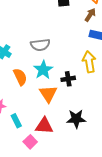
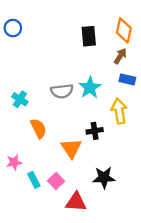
cyan star: (43, 70) -> (90, 88), moved
red triangle: (44, 126) -> (76, 202), moved
pink square: (30, 142) -> (56, 181), moved

